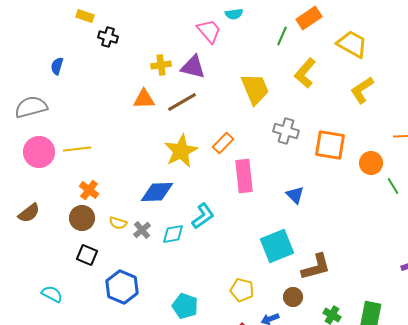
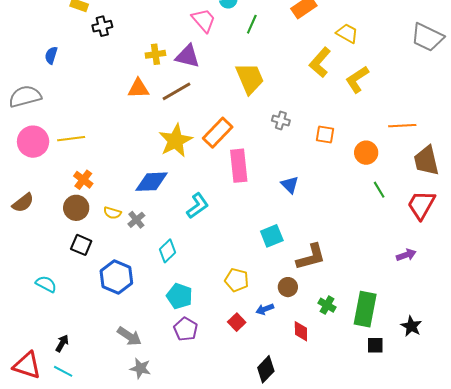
green line: (282, 36) -> (252, 24), moved
black cross: (108, 37) -> (102, 26), turned -30
yellow trapezoid: (352, 44) -> (347, 33), size x0.7
yellow L-shape: (305, 73) -> (320, 62), moved
gray cross: (286, 131) -> (281, 121), size x0.7
orange rectangle: (223, 143) -> (218, 133), size x1.4
orange square: (330, 145) -> (325, 135), size x0.6
green line: (393, 186) -> (379, 190), moved
cyan diamond: (173, 234) -> (167, 251), moved, turned -35
cyan square: (277, 246) -> (272, 236), size x0.7

